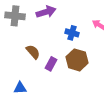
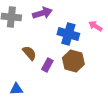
blue cross: (72, 33) -> (68, 34), size x1.5

